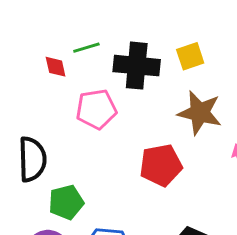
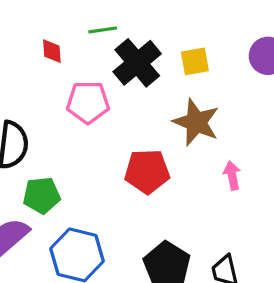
green line: (86, 48) -> (103, 30), moved
black cross: (137, 66) -> (137, 63), turned 36

